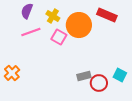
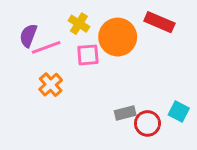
purple semicircle: (27, 11) -> (28, 36), moved
pink square: (59, 37) -> (88, 55), turned -35
orange cross: (12, 73) -> (51, 85), moved

